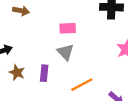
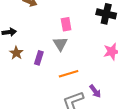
pink rectangle: (68, 28) -> (66, 24), turned 72

